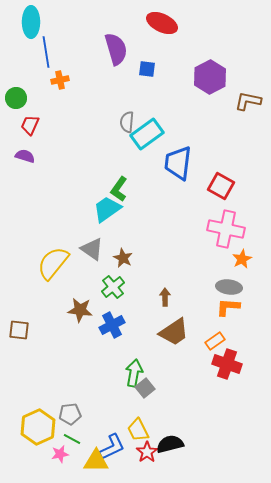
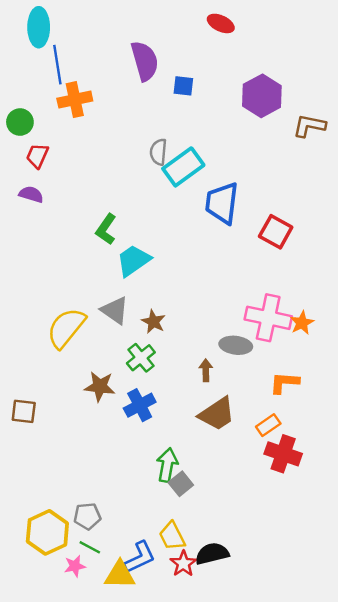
red ellipse: (162, 23) -> (221, 23), moved, size x0.7
orange cross: (60, 80) -> (75, 100), size x1.5
green L-shape: (119, 189) -> (106, 229), moved
pink cross: (226, 229) -> (268, 318), moved
gray ellipse: (229, 287) -> (236, 345), moved

